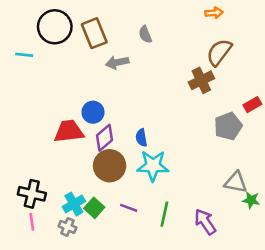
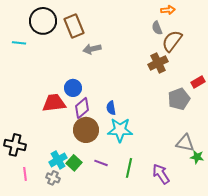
gray semicircle: (145, 34) -> (157, 28), moved
black cross: (32, 194) -> (15, 145), moved

